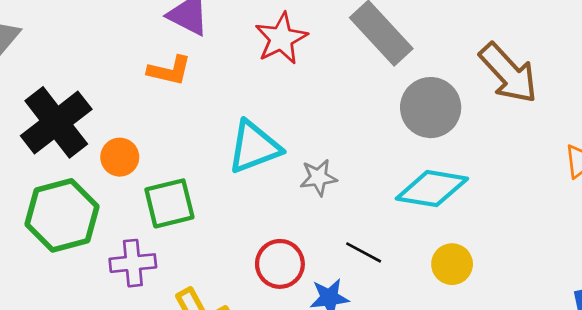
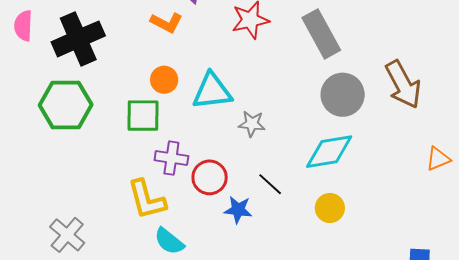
orange circle: (120, 157) -> (164, 80), moved
cyan diamond: (432, 189) -> (329, 152), turned -33
purple cross: (133, 263) -> (171, 158), moved

